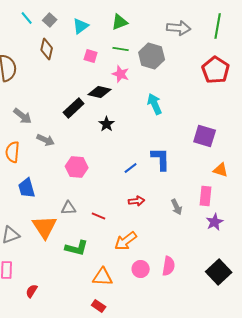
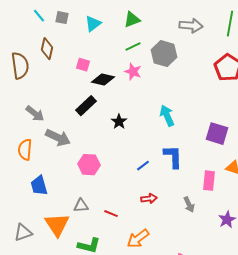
gray square: (50, 20) -> (62, 18), turned -32
brown diamond: (47, 49) -> (47, 49), moved
green line: (121, 49) -> (133, 47), turned -35
pink square: (91, 56) -> (83, 65), moved
black diamond: (100, 92) -> (103, 80), moved
cyan arrow: (155, 104) -> (167, 116), moved
gray arrow: (46, 140) -> (58, 138), size x1.4
pink rectangle: (206, 196) -> (209, 181), moved

